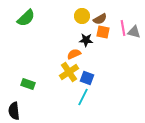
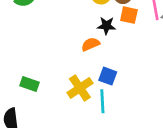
yellow cross: (69, 72) -> (80, 88), moved
cyan line: (83, 97) -> (102, 101), turned -30

